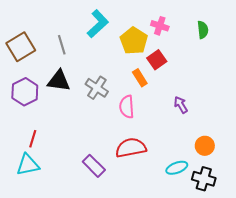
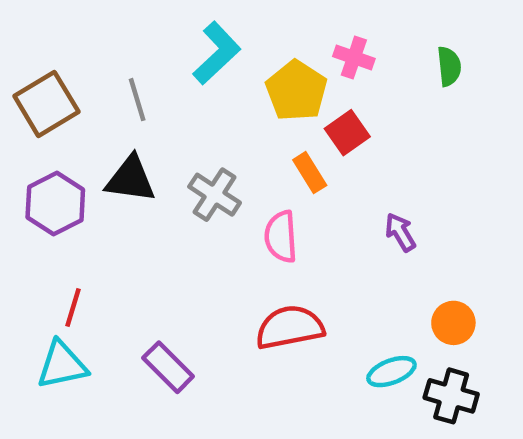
purple rectangle: (94, 166) -> (168, 367), moved

